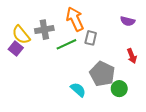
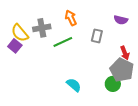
orange arrow: (75, 19) -> (71, 18), size x0.7
gray rectangle: (91, 38) -> (97, 36), moved
gray pentagon: (102, 74) -> (122, 70), moved

